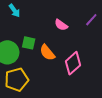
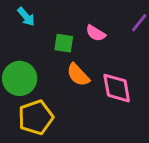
green square: (29, 43) -> (64, 43), moved
pink diamond: (73, 63) -> (117, 88), turned -55

